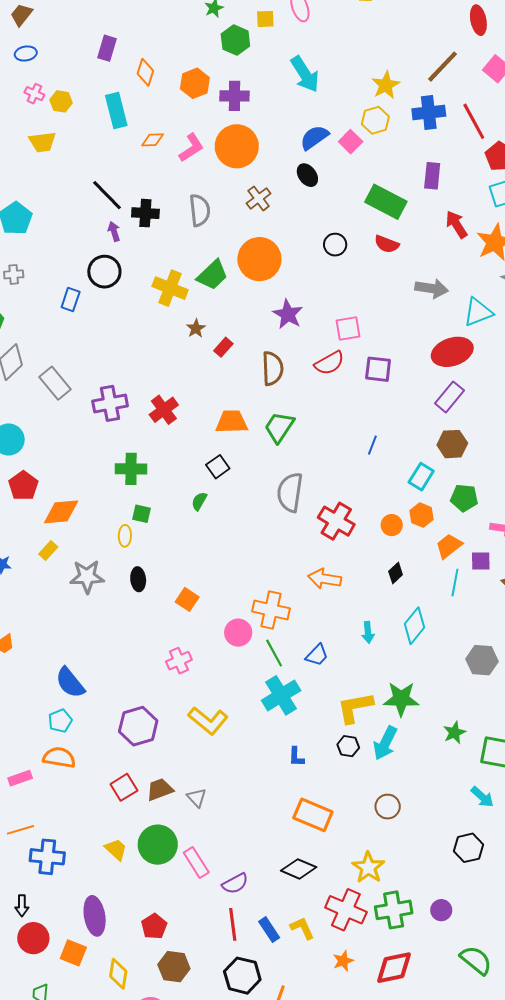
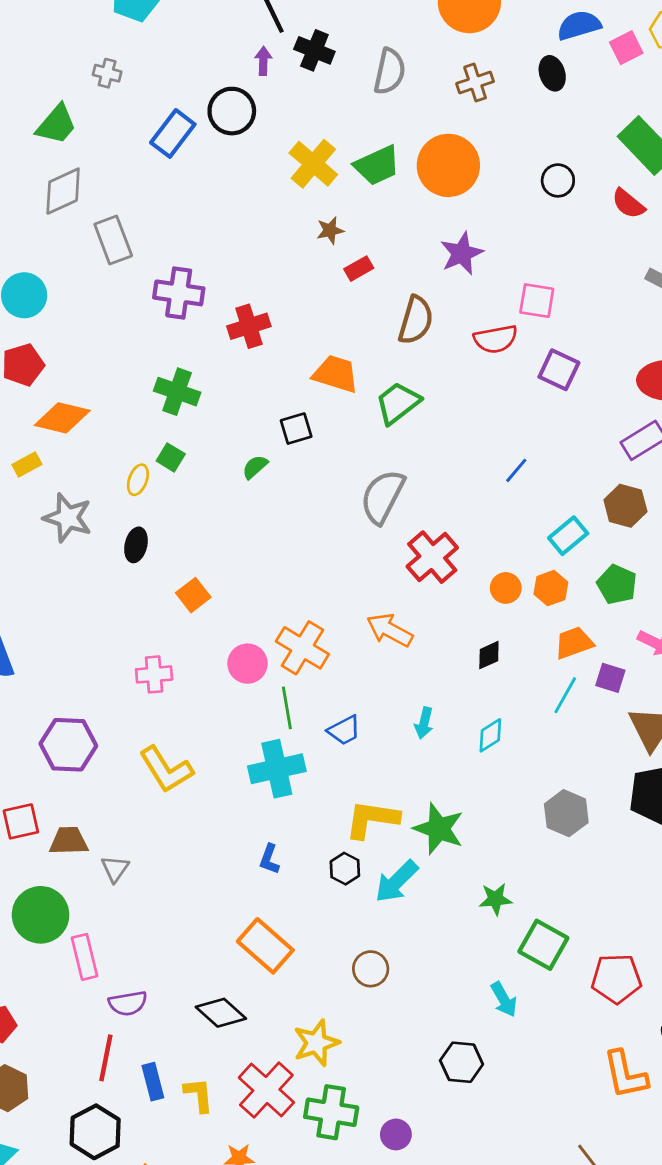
blue rectangle: (71, 299) -> (173, 133), size x1.4
cyan diamond: (414, 626) -> (490, 735), size x0.7

